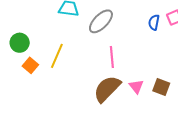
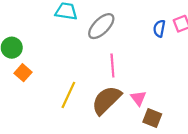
yellow line: (57, 56) -> (68, 95), moved
brown square: (161, 87) -> (152, 118), moved

